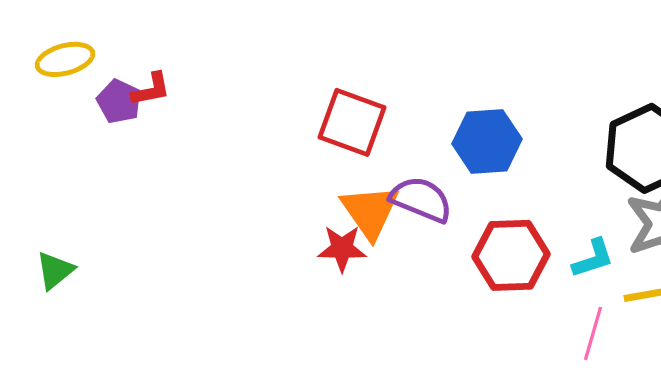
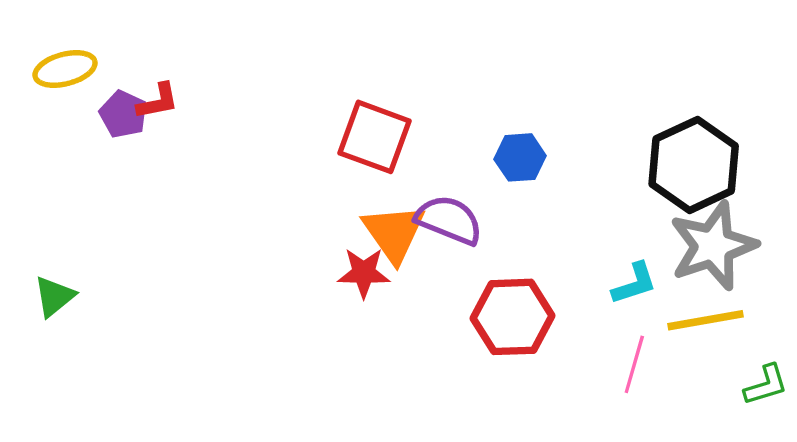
blue hexagon: (487, 141) -> (520, 157), size x0.7
red hexagon: (511, 255) -> (513, 317), moved

